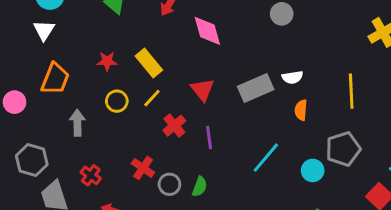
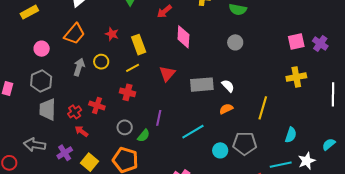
white semicircle: (292, 77) -> (228, 86), turned -144
yellow circle: (117, 101) -> (101, 62), moved
pink circle: (15, 102) -> (42, 49), moved
orange semicircle: (301, 110) -> (226, 109), turned 40
red cross: (174, 126) -> (128, 92), moved, turned 35
purple line: (209, 137) -> (159, 118), moved
red cross: (143, 168) -> (97, 105), moved, turned -35
red cross: (91, 175) -> (75, 112), moved

